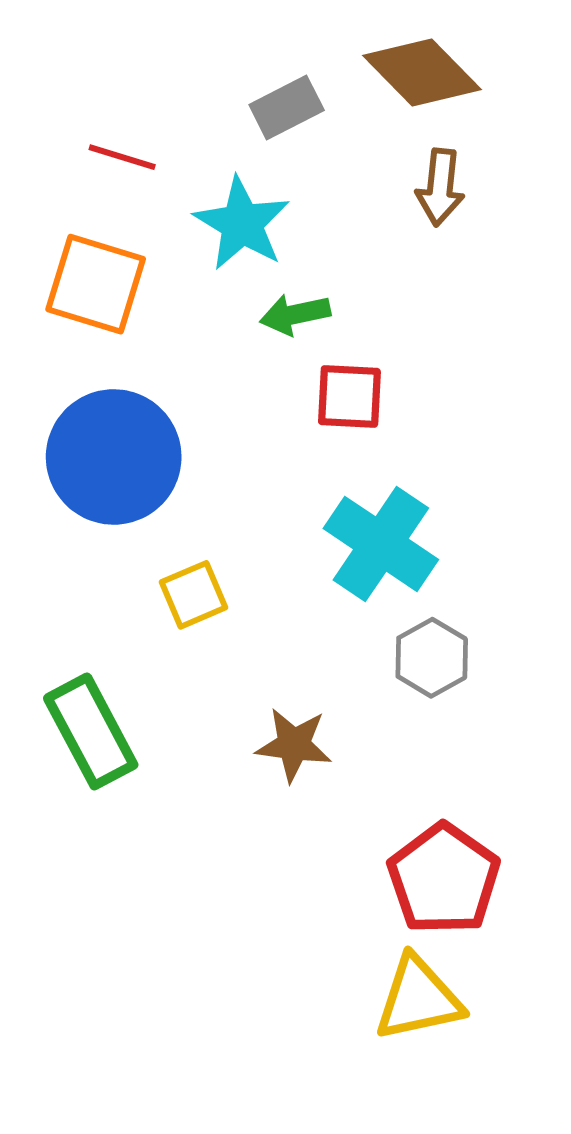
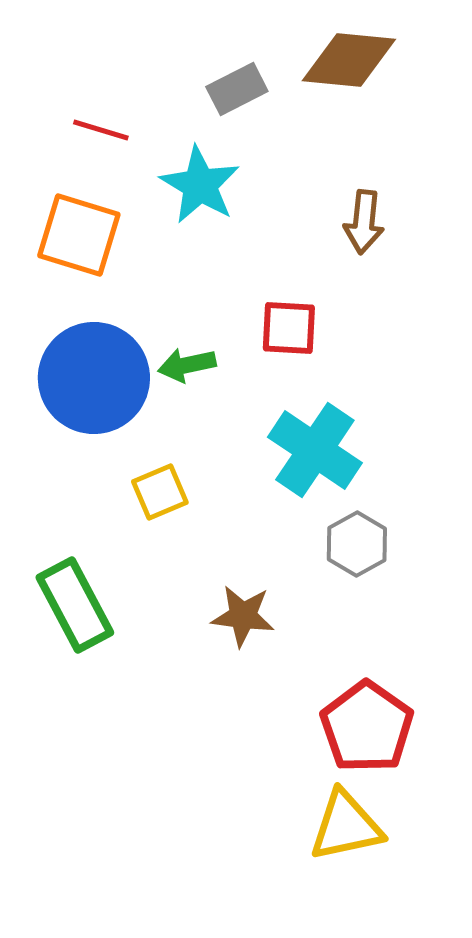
brown diamond: (422, 72) -> (349, 60), turned -40
brown arrow: (440, 187) -> (364, 222), moved
green arrow: (295, 314) -> (187, 365), moved

